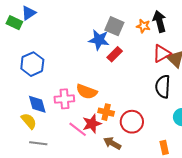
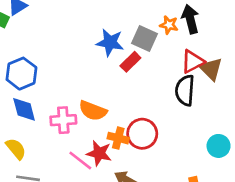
gray square: (114, 26) -> (145, 39), moved
black semicircle: (163, 87) -> (185, 90), moved
blue diamond: (37, 104) -> (24, 109), moved
red circle: (132, 122) -> (142, 134), moved
red star: (92, 124) -> (99, 153), turned 30

